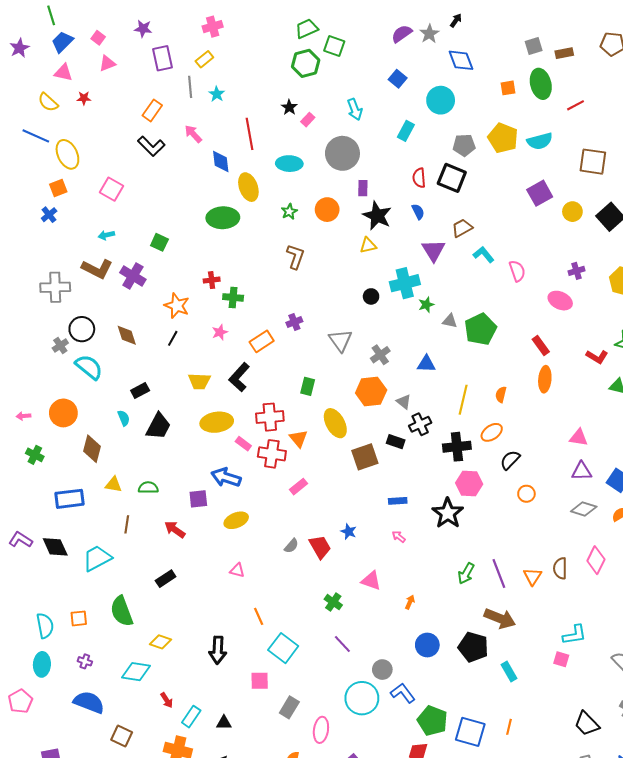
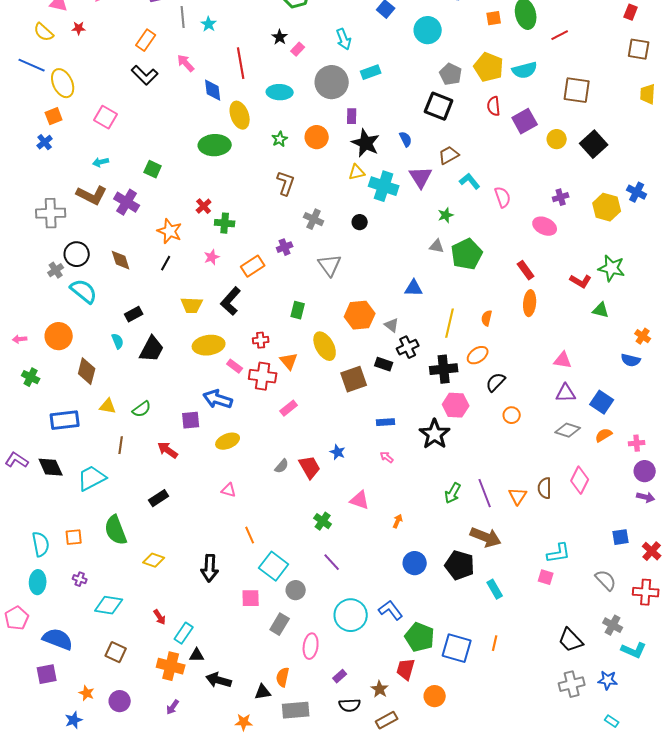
cyan rectangle: (406, 131) -> (371, 72), moved, turned 42
gray pentagon: (464, 145) -> (451, 74), turned 30
red semicircle: (419, 178) -> (494, 106), moved
red cross: (212, 280) -> (204, 206), turned -35
cyan cross: (405, 283) -> (384, 186), moved, turned 32
green star: (426, 305) -> (446, 215), moved
gray cross: (380, 355) -> (314, 219), moved, turned -30
red cross: (270, 417) -> (261, 340), size x0.6
green semicircle: (148, 488) -> (142, 409), turned 144
gray circle: (382, 670) -> (296, 590), moved
cyan diamond: (136, 672) -> (109, 605), moved
blue semicircle: (89, 702) -> (58, 639), moved
black triangle: (224, 723) -> (197, 655), moved

